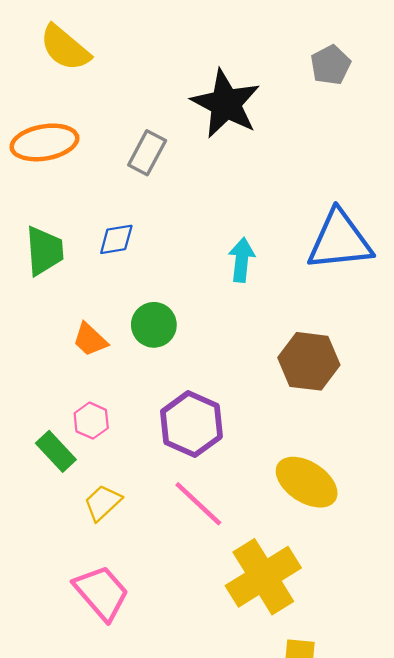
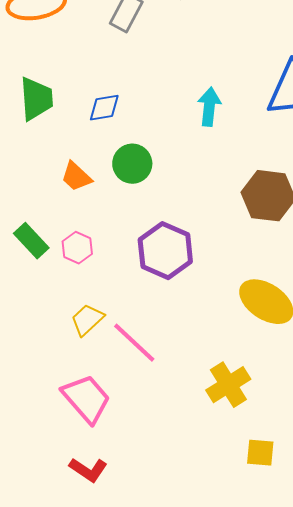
blue diamond: (116, 239) -> (104, 108), moved
green rectangle: (56, 451) -> (31, 241), moved
pink line: (198, 504) -> (134, 343), moved
yellow cross: (263, 577) -> (228, 385), size x0.7

